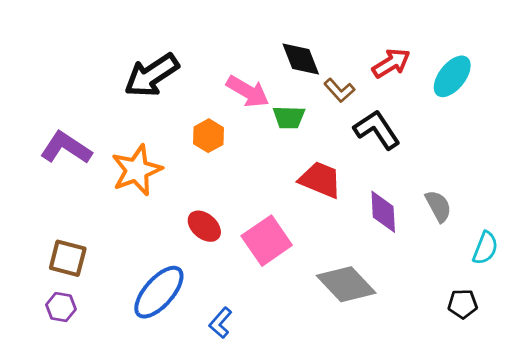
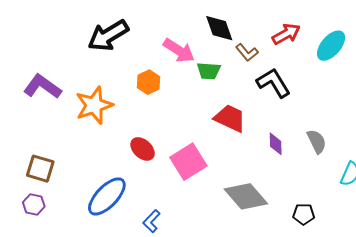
purple diamond: (383, 212) -> (276, 144), size x0.7
black pentagon: (463, 304) -> (304, 214), moved

